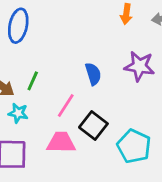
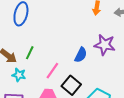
blue semicircle: (93, 74) -> (81, 55), moved, turned 42

